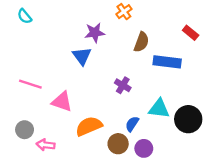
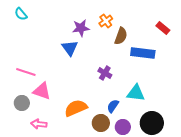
orange cross: (124, 12) -> (106, 21), moved
pink triangle: (62, 102) -> (42, 91), moved
black circle: (188, 119) -> (152, 123), moved
gray circle: (25, 130) -> (22, 103), moved

